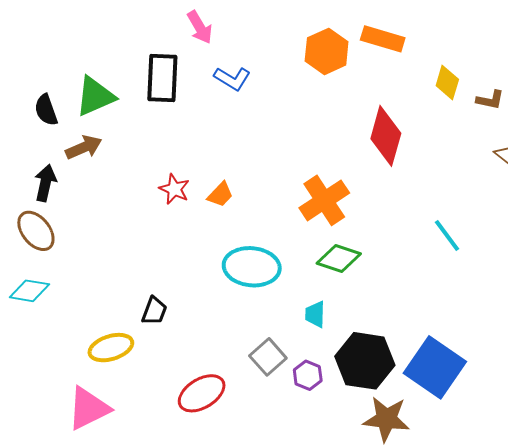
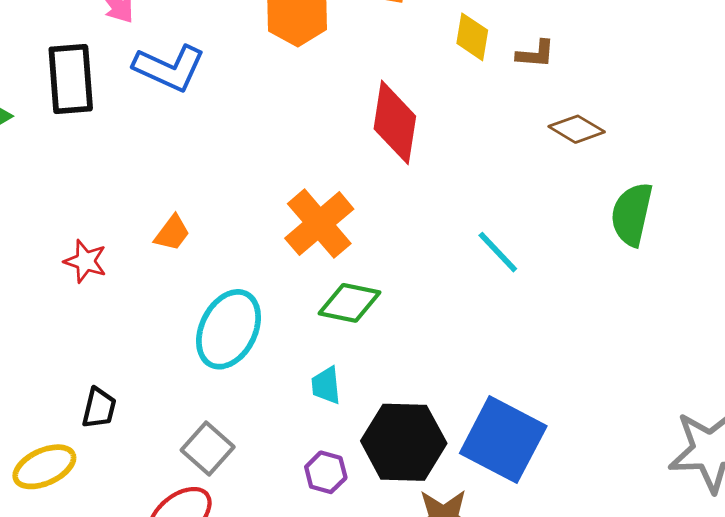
blue L-shape: (232, 79) -> (169, 68), size x1.4
red star: (174, 189) -> (85, 261), moved
cyan ellipse: (252, 267) -> (228, 329), turned -62
gray square: (268, 357) -> (208, 449), moved

